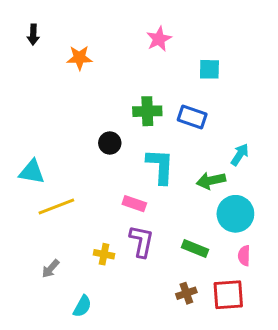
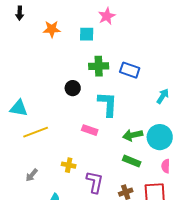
cyan square: (209, 69) -> (87, 34), moved
green arrow: (211, 181) -> (133, 135), moved
purple L-shape: (142, 241) -> (95, 182), moved

